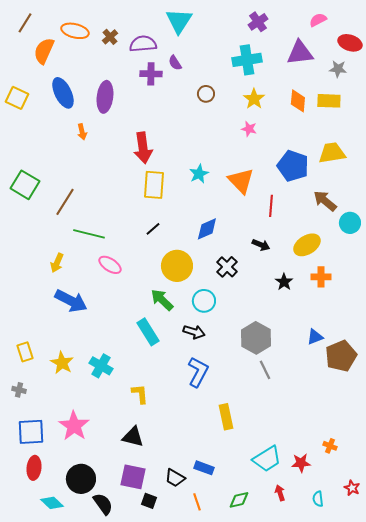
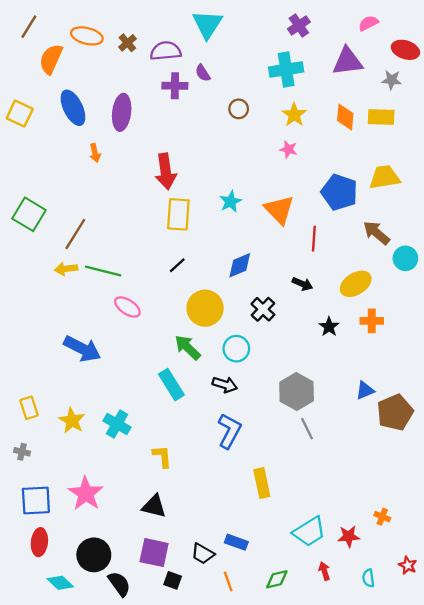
yellow arrow: (57, 263) -> (66, 269), moved, turned 60

